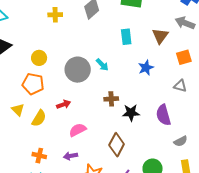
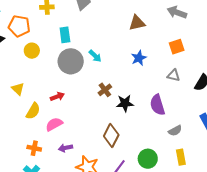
brown triangle: (160, 36) -> (137, 23), moved, turned 42
cyan rectangle: (126, 37) -> (65, 35), moved
orange pentagon: (33, 84) -> (19, 26), moved
brown cross: (111, 99) -> (105, 90), turned -32
yellow triangle: (18, 110) -> (18, 89), moved
pink semicircle: (78, 130) -> (54, 124), moved

